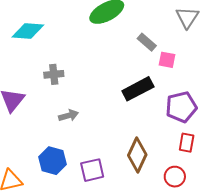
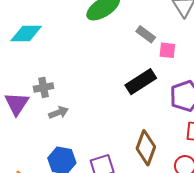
gray cross: (54, 74) -> (44, 87), moved
gray arrow: (69, 115) -> (59, 112), moved

